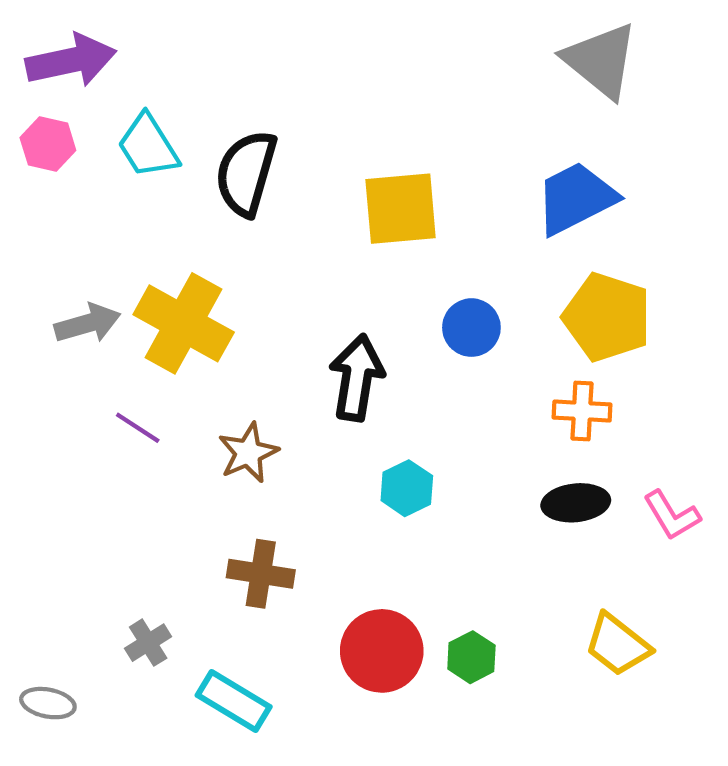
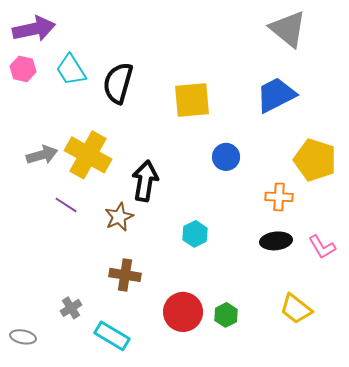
yellow pentagon: (607, 317) -> (315, 160), moved
black arrow: (357, 378) -> (145, 181), moved

